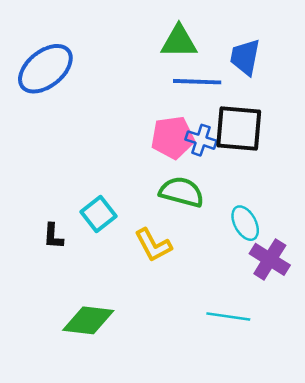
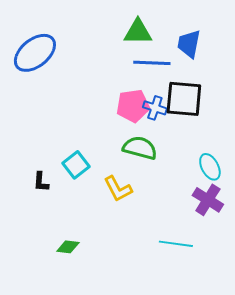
cyan ellipse: (245, 223) -> (210, 167), moved
green diamond: (88, 320) -> (68, 247), size x0.6

